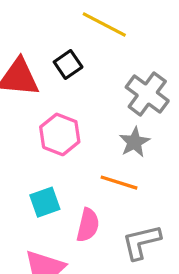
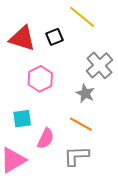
gray star: (134, 142) -> (85, 93), turned -30
orange line: (119, 183) -> (81, 124), moved

